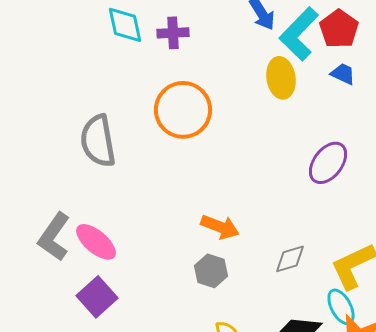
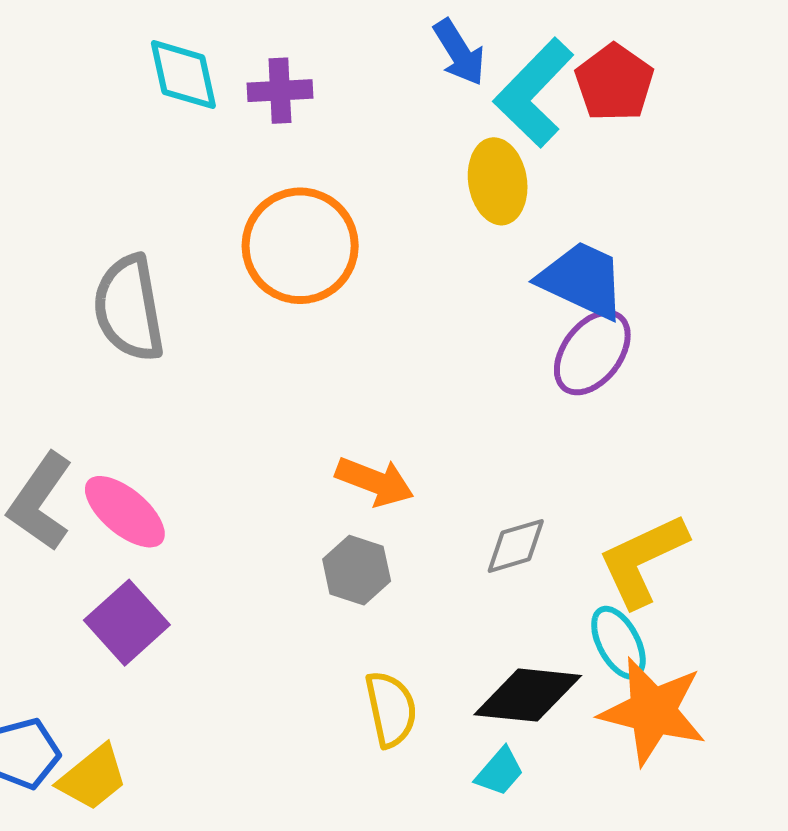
blue trapezoid: (343, 74) -> (582, 280), moved, size x1.8

